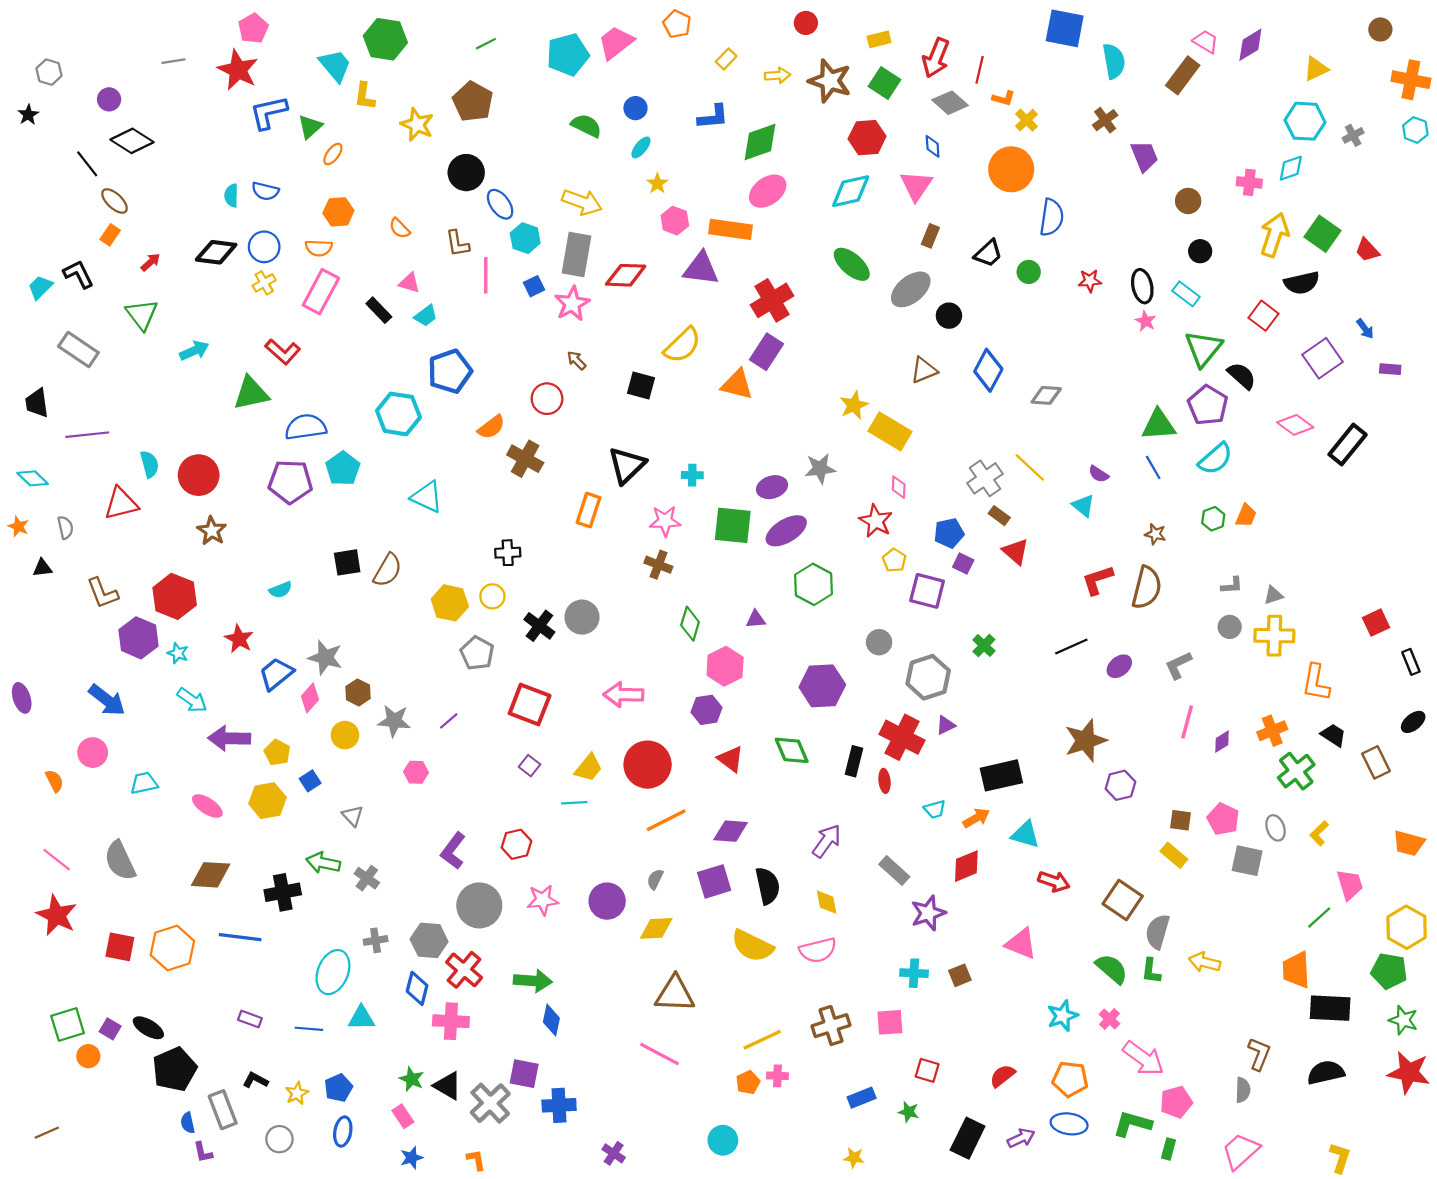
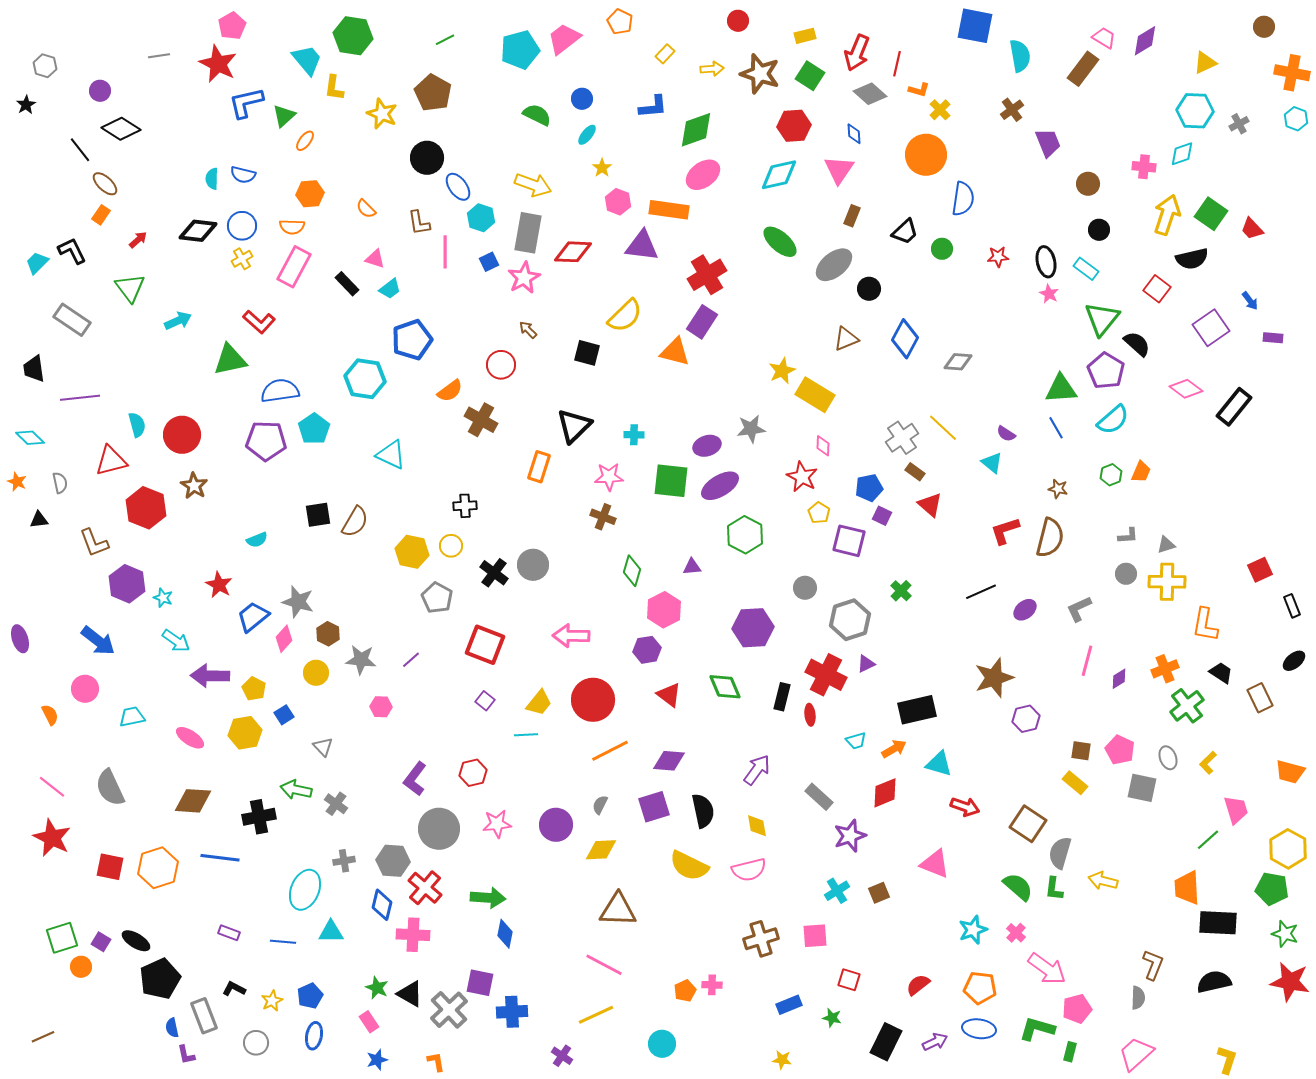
red hexagon: (175, 596) -> (146, 508), moved
cyan cross: (914, 973) -> (837, 891), turned -35
yellow line: (762, 1040) -> (596, 1015), moved

